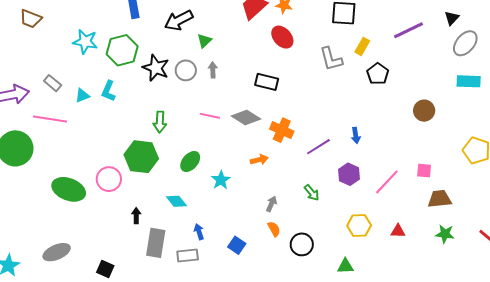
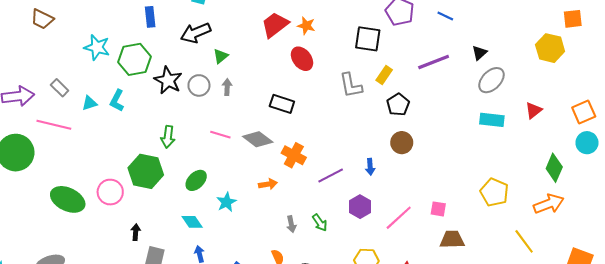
brown circle: (424, 111) -> (402, 143), moved
cyan diamond: (176, 201) -> (192, 222), moved
gray arrow: (271, 204) -> (291, 224), moved, turned 140

